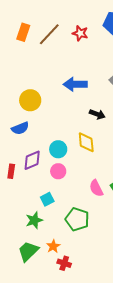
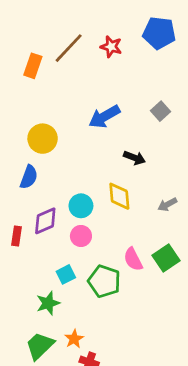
orange rectangle: (23, 32) -> (33, 66), moved
blue arrow: (75, 84) -> (104, 117), turned -30
blue semicircle: (20, 128) -> (29, 177), turned -48
green pentagon: (77, 219) -> (104, 281), moved

